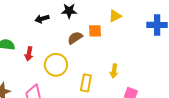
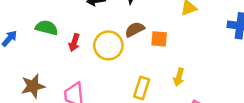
orange square: (95, 31) -> (159, 39), moved
yellow circle: (56, 65) -> (108, 45), moved

